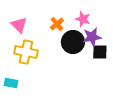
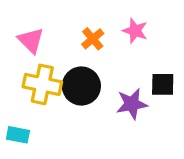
purple star: (92, 37) -> (132, 104), moved
black circle: (73, 42) -> (81, 86), moved

